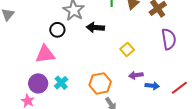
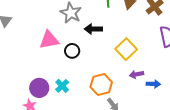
black circle: (57, 30) -> (72, 51), moved
yellow square: (127, 49) -> (126, 49), size x1.5
pink triangle: (45, 54) -> (49, 40), moved

